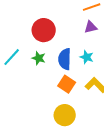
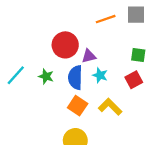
purple triangle: (91, 27) -> (89, 56), moved
red circle: (44, 30) -> (65, 45), moved

